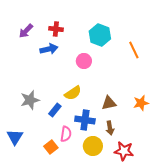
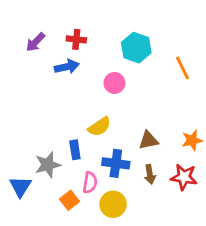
gray star: (30, 100) -> (48, 165), moved
blue rectangle: (55, 110) -> (75, 150), turned -48
yellow circle: (93, 146) -> (113, 204), moved
red star: (124, 151) -> (184, 177), moved

